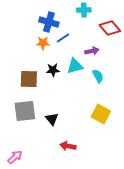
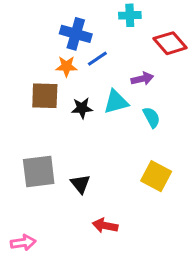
brown square: (29, 79) -> (45, 96), moved
pink arrow: (15, 157) -> (23, 243), turned 35

